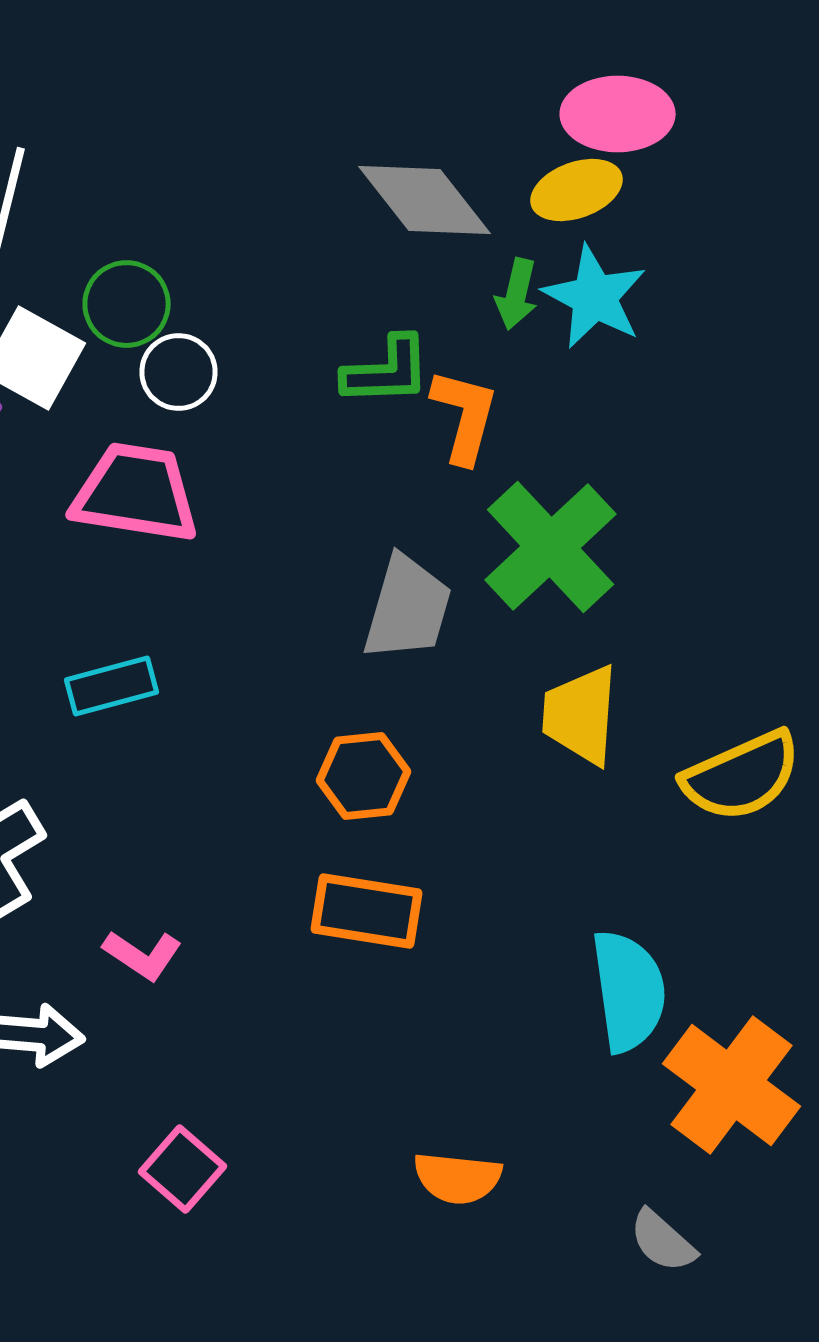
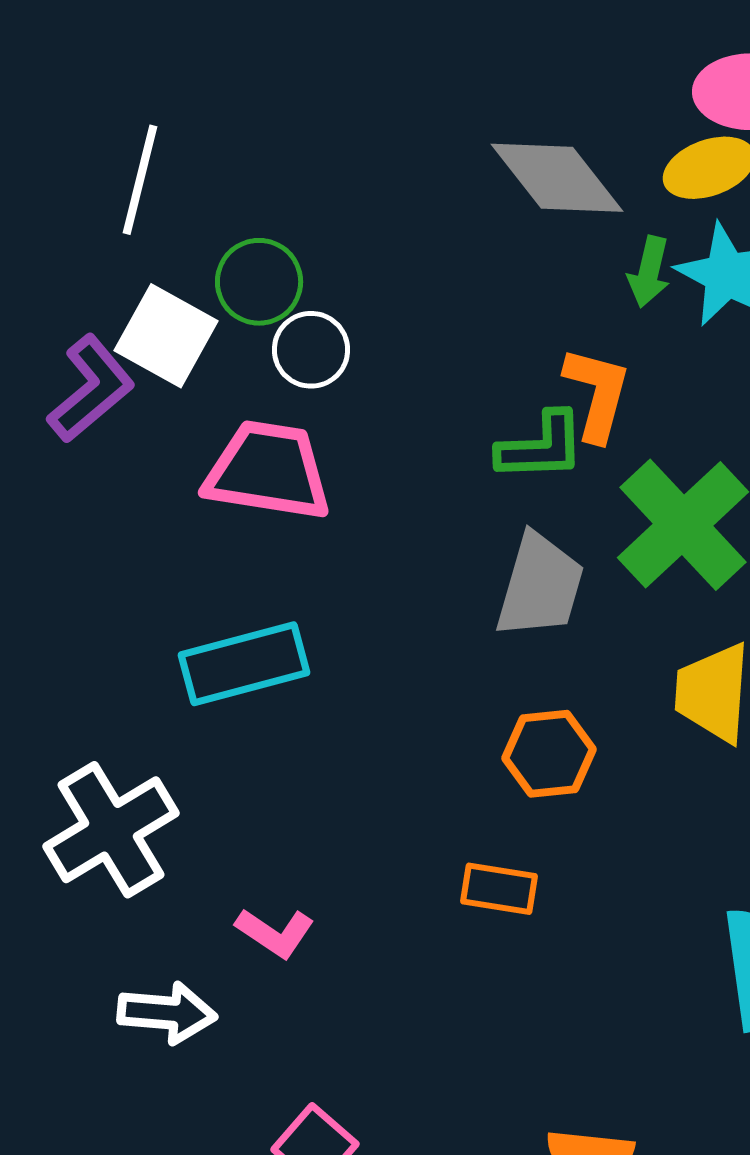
green L-shape: (386, 371) -> (541, 447), moved
cyan rectangle: (112, 686) -> (244, 664), size x1.4
orange hexagon: (364, 776) -> (549, 754), moved
orange rectangle: (366, 911) -> (499, 889), size x0.7

